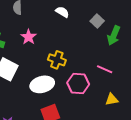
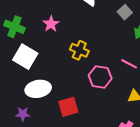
white ellipse: (42, 84) -> (38, 89), moved

